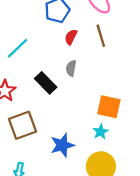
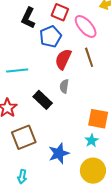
red semicircle: (71, 37) -> (63, 59), size x1.5
cyan line: (17, 48) -> (17, 71), turned 40

